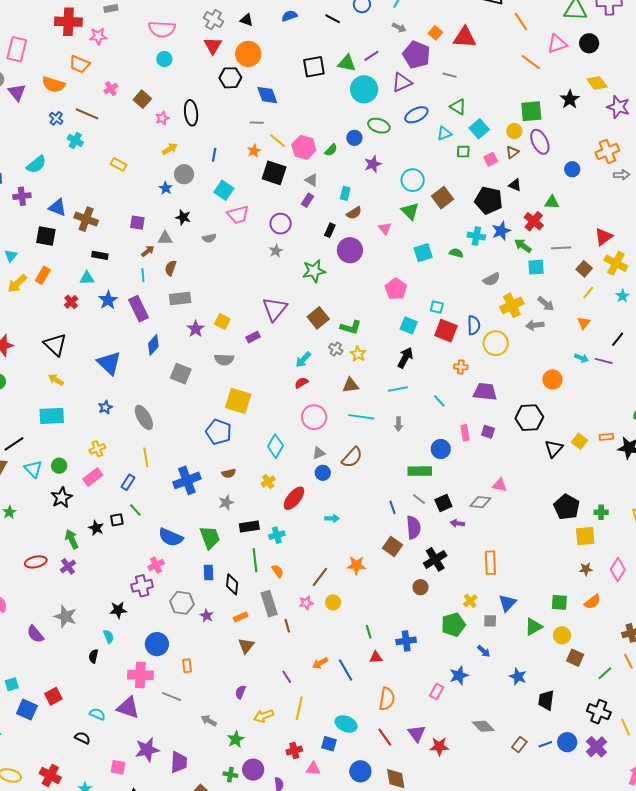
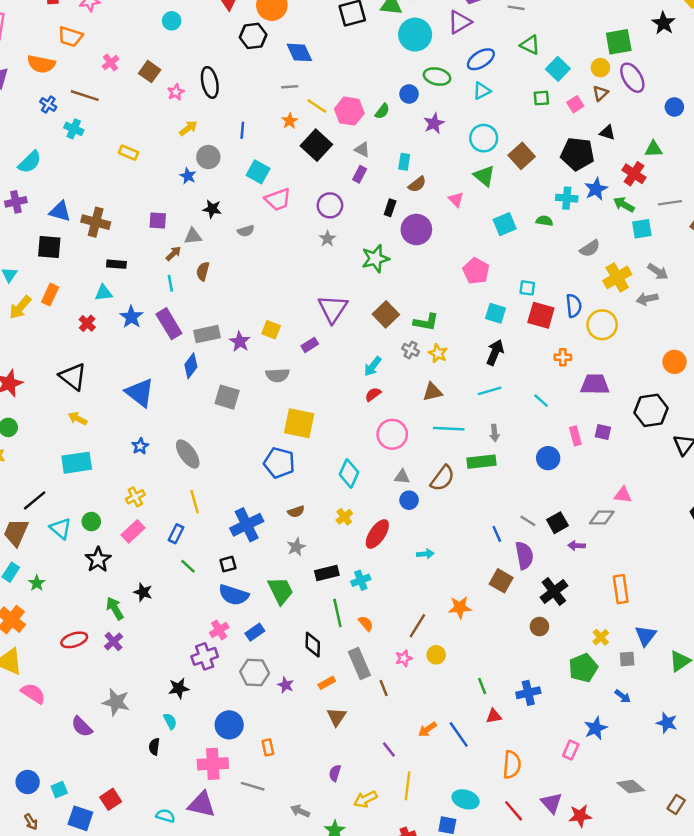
cyan triangle: (444, 133) -> (482, 91), moved
black square: (274, 173) -> (316, 145), turned 30
gray rectangle: (180, 299) -> (207, 334), moved
gray triangle: (319, 453) -> (402, 477), turned 32
green rectangle: (420, 471) -> (482, 462), moved
black square: (117, 520) -> (228, 564), moved
blue rectangle: (209, 573) -> (255, 632), moved, turned 63

